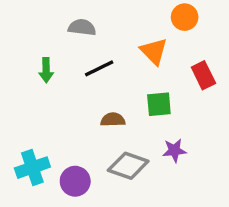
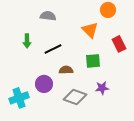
black line: (99, 68) -> (53, 49), moved
purple circle: (75, 181) -> (44, 84), moved

